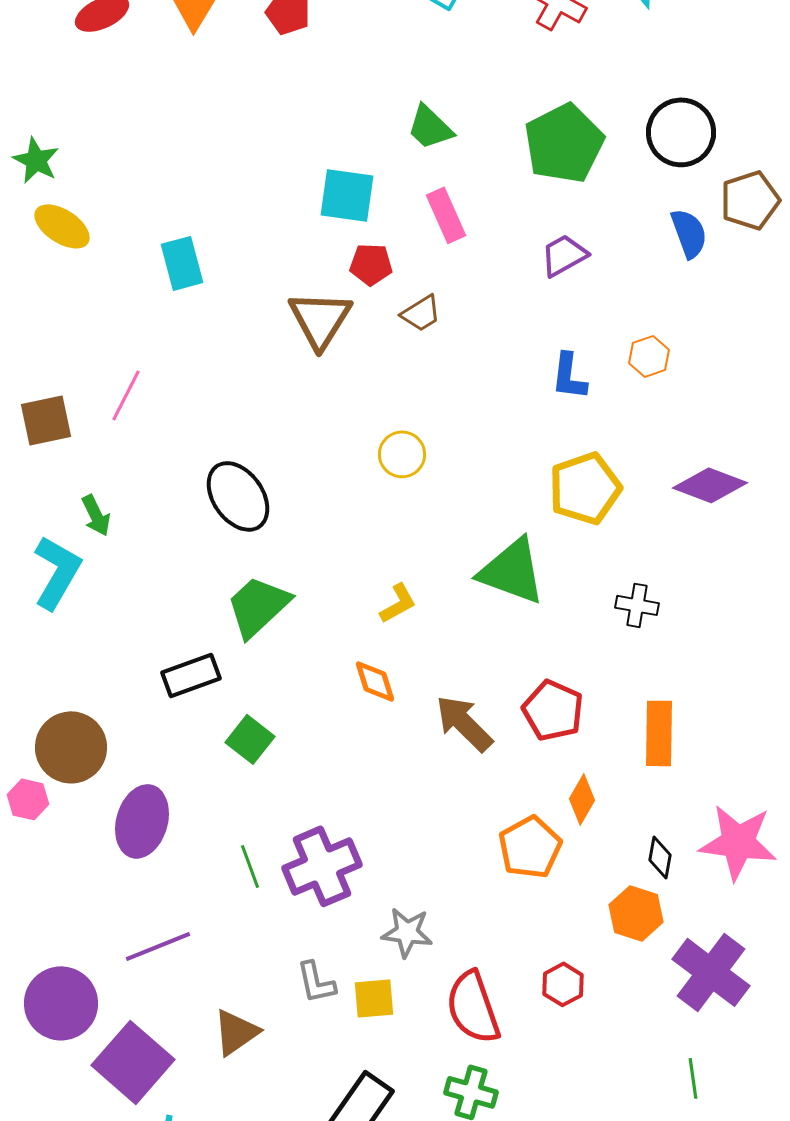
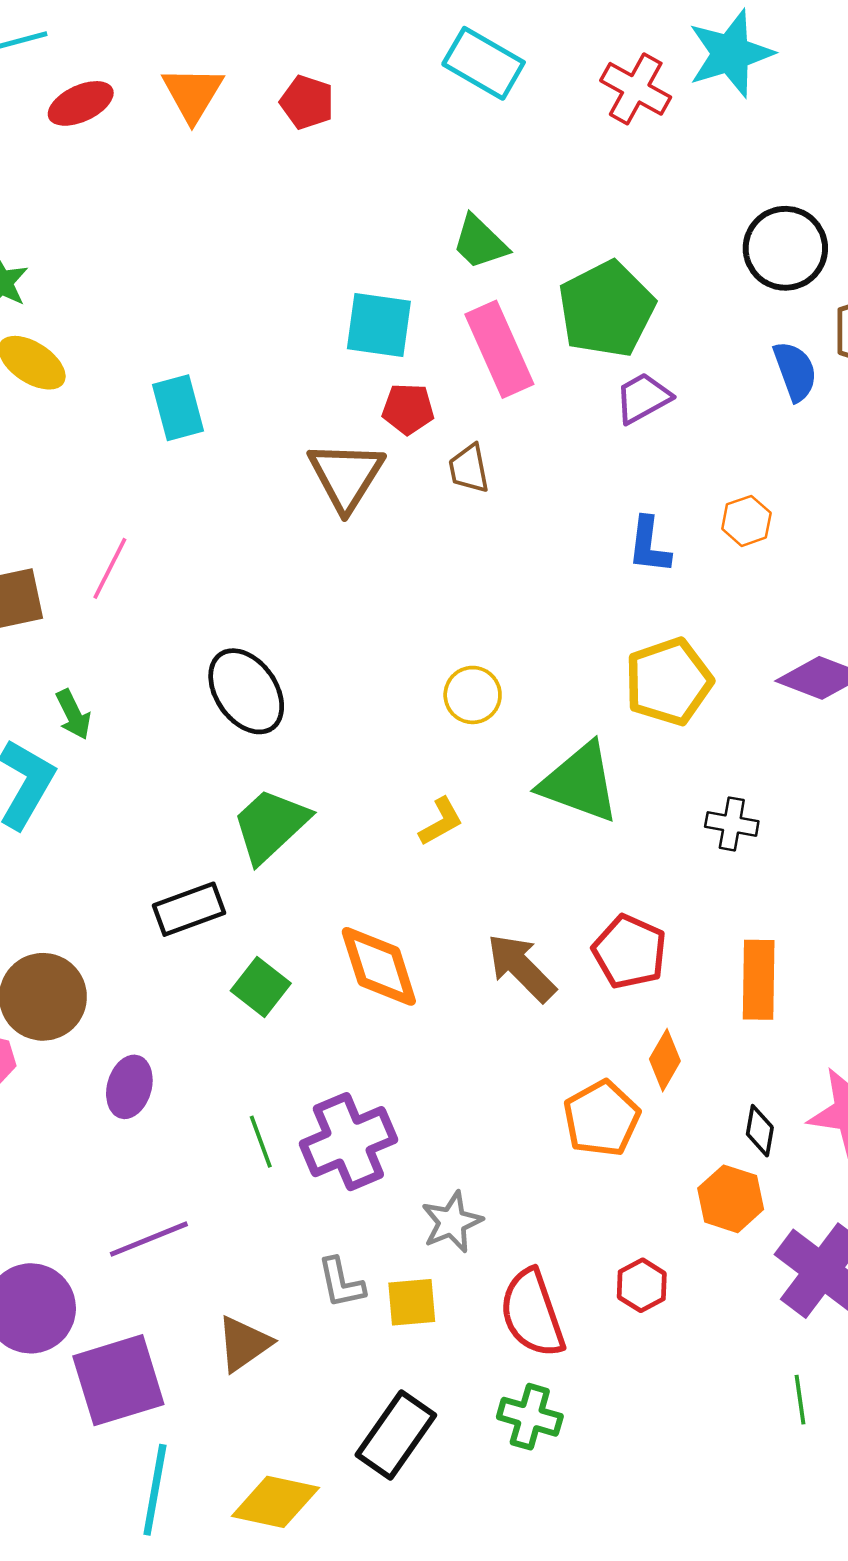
green pentagon: (564, 143) -> (606, 309), moved
pink rectangle: (446, 215) -> (499, 349), size x1.4
brown trapezoid: (421, 313) -> (469, 469), turned 111
yellow circle: (402, 454) -> (473, 695), moved
orange diamond: (375, 681) -> (379, 966), moved, size x1.6
purple ellipse: (142, 821) -> (129, 1087), size x0.7
gray star: (407, 932) -> (452, 1222), turned -30
purple square: (133, 1062) -> (118, 1380), turned 32

